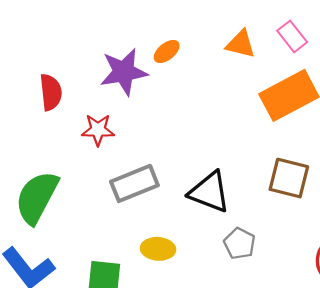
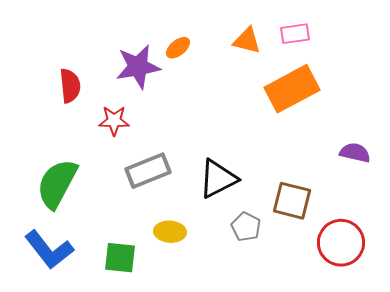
pink rectangle: (292, 36) -> (295, 34), turned -60
brown square: (289, 178) -> (292, 201), moved
black triangle: (210, 192) -> (218, 179), turned -48

